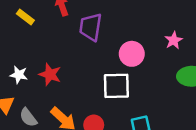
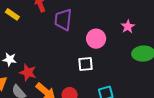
red star: (50, 74) -> (28, 73), moved
white square: (116, 86) -> (85, 64), size x0.7

